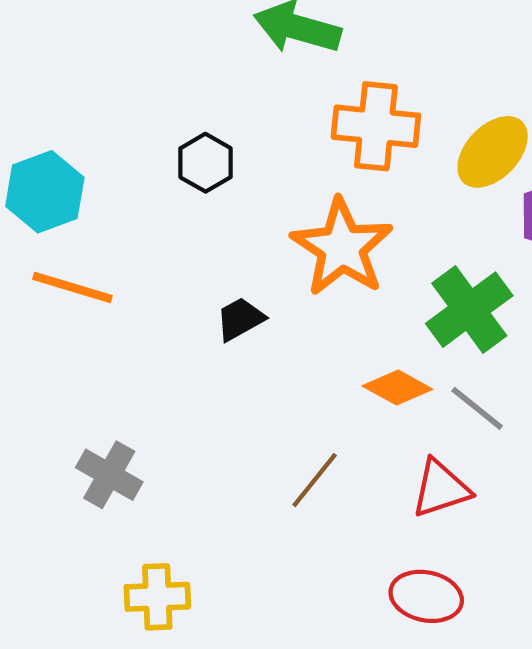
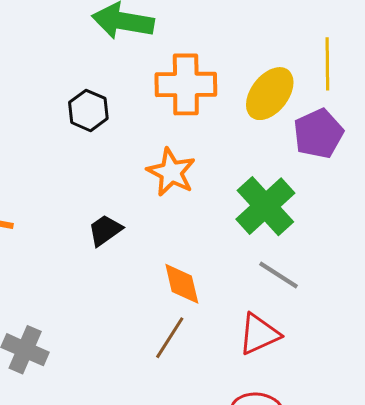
black hexagon: (206, 163) -> (88, 110), moved
orange star: (342, 247) -> (171, 172), size x0.7
orange diamond: (397, 388) -> (182, 284), moved, turned 54

